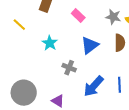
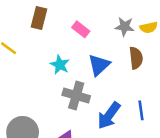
cyan star: (50, 43) -> (60, 65), moved
gray cross: (69, 68) -> (76, 96), size x1.5

